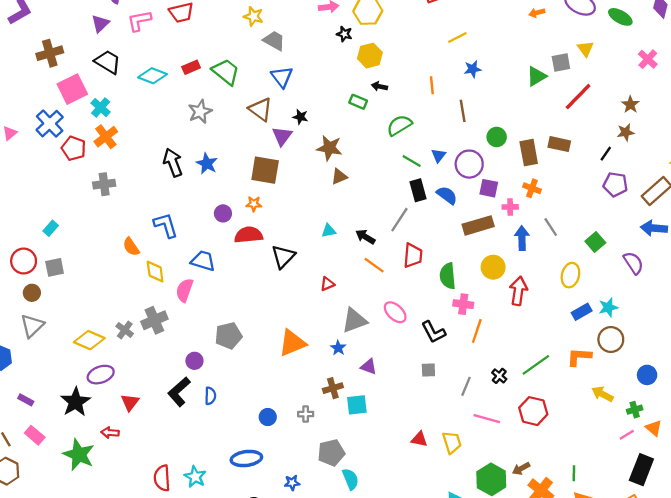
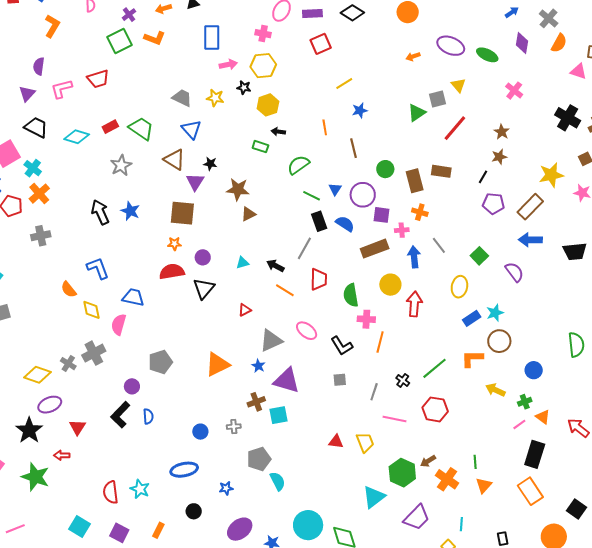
yellow star: (253, 16) -> (215, 98), moved
purple circle: (223, 213) -> (203, 257), moved
purple triangle: (369, 367) -> (287, 381), size x1.8

